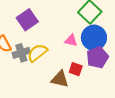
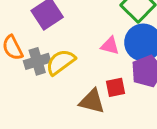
red square: (76, 69) -> (115, 87), turned -32

